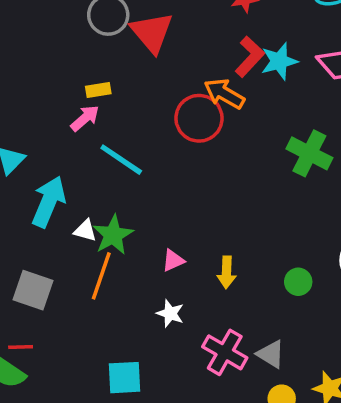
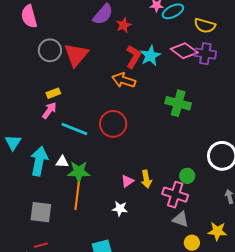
red triangle: (152, 32) -> (76, 55), turned 32
red circle: (199, 118) -> (113, 124), moved
white triangle: (85, 231) -> (62, 162), moved
green star: (113, 235) -> (79, 172), turned -30
pink triangle: (173, 260) -> (127, 181), moved
pink cross: (225, 352) -> (175, 195), moved

